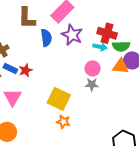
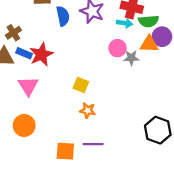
red star: (26, 70) -> (41, 54), size x1.5
gray star: (92, 85) -> (131, 58), moved
yellow square: (59, 99) -> (81, 85), size x0.6

